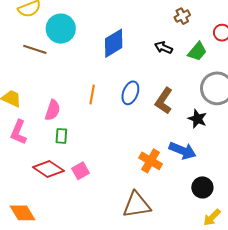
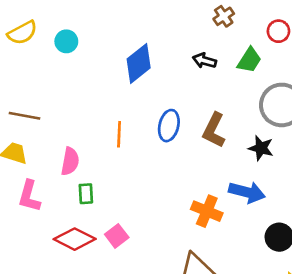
cyan circle: (61, 29) -> (66, 41), moved, size x0.6
brown line: (35, 49) -> (25, 116), moved

